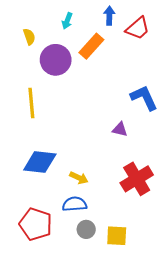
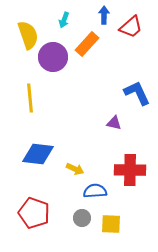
yellow semicircle: (29, 37) -> (28, 35), size x1.8
red cross: (137, 179) -> (130, 170), turned 32
blue semicircle: (75, 204) -> (95, 191), moved

